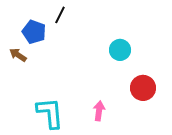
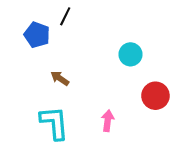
brown arrow: (18, 55) -> (60, 78), moved

